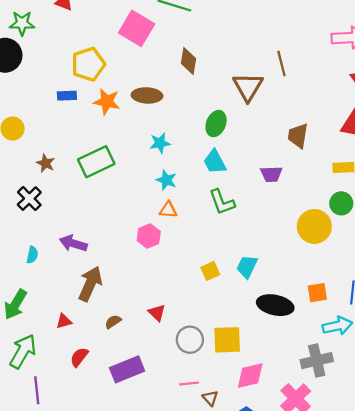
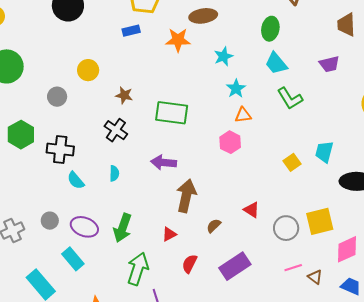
orange star: (107, 102) -> (178, 40), moved
green rectangle: (96, 162) -> (172, 113), moved, turned 44
cyan star: (166, 180) -> (236, 89), turned 30
cyan semicircle: (32, 255) -> (114, 173), moved

